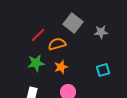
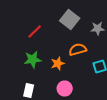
orange semicircle: (57, 44) -> (78, 50), moved

